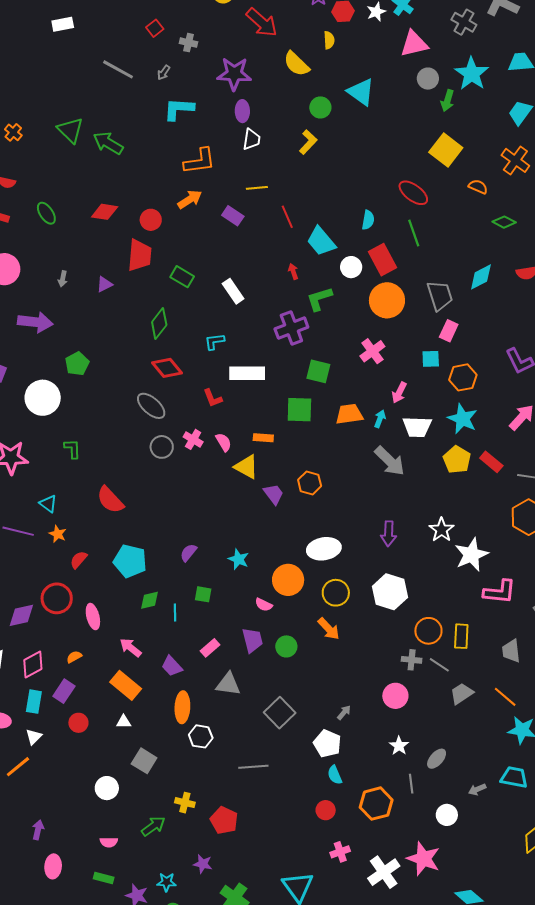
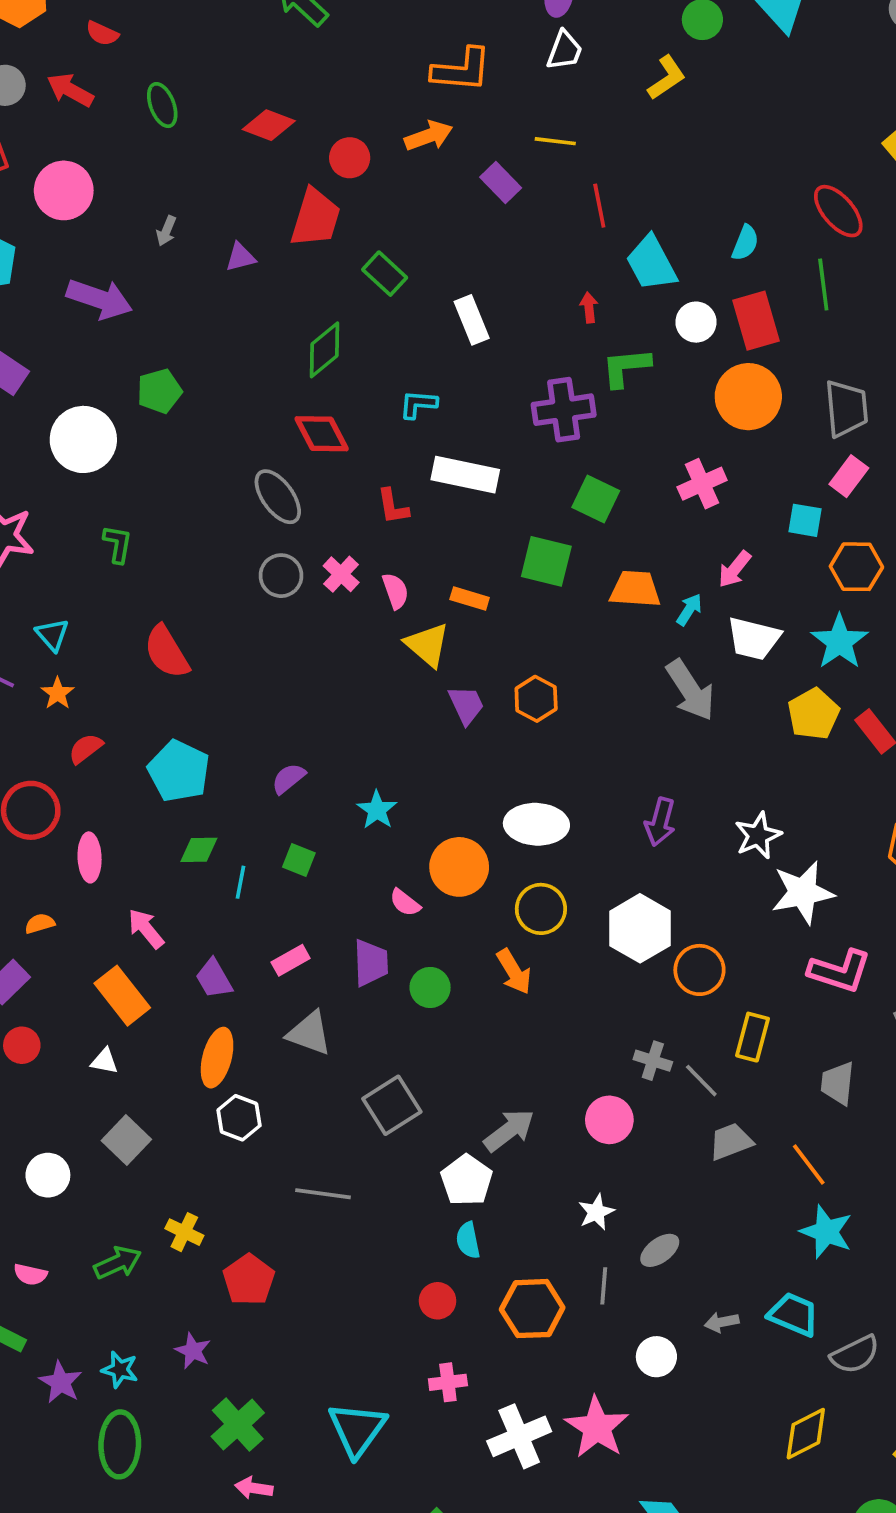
orange circle: (428, 631) -> (699, 970), moved
gray arrow: (344, 713) -> (509, 1130), size x1.8

